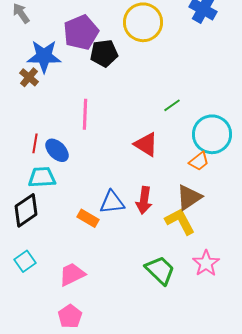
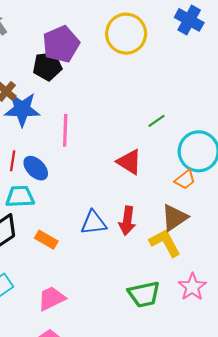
black pentagon: (104, 53) -> (47, 66), moved
blue star: (44, 56) -> (22, 109), moved
orange rectangle: (88, 218) -> (46, 240), moved
green trapezoid: (160, 270) -> (144, 294), turned 124

